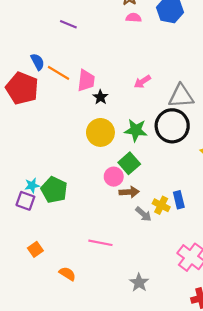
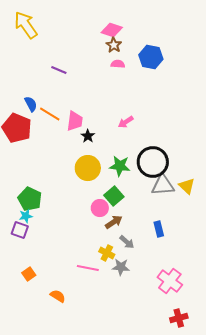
gray triangle: (181, 96) -> (163, 185), moved
green pentagon: (54, 190) -> (30, 199), moved
brown arrow: (129, 192) -> (114, 222), turned -30
yellow cross: (161, 205) -> (107, 253), moved
gray star: (139, 283) -> (121, 267), moved, turned -30

